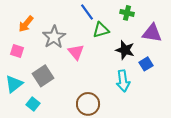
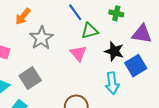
orange arrow: (26, 24) -> (23, 16), moved
pink triangle: (76, 52) -> (78, 53), moved
blue square: (146, 64) -> (136, 66), size x1.5

